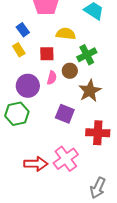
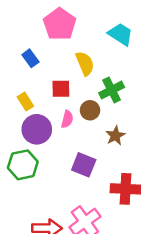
yellow semicircle: (66, 34) -> (85, 63), turned 60
yellow rectangle: (19, 50) -> (25, 101), moved
brown star: (90, 91) -> (115, 136), size x0.7

